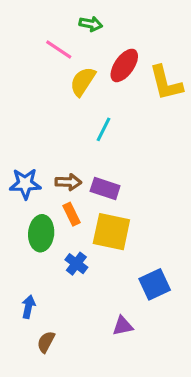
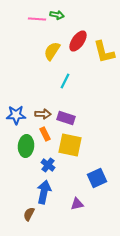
pink line: (59, 49) -> (37, 19), moved, turned -30
blue arrow: (28, 307) -> (44, 192), moved, size x1.6

